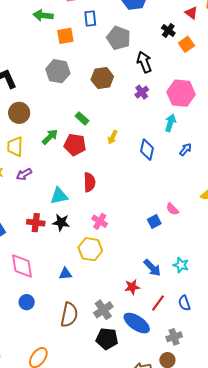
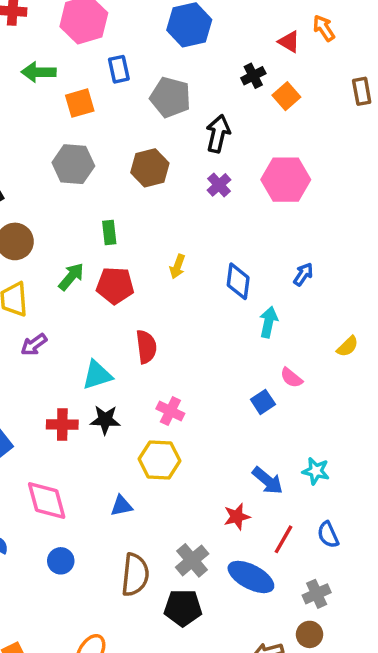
black cross: (168, 30) -> (253, 76), turned 32
black arrow: (144, 62) -> (218, 134), turned 40
green rectangle: (82, 118) -> (109, 232), moved, turned 48
cyan arrow: (170, 123) -> (269, 322), moved
black pentagon: (107, 339) -> (183, 608), moved

